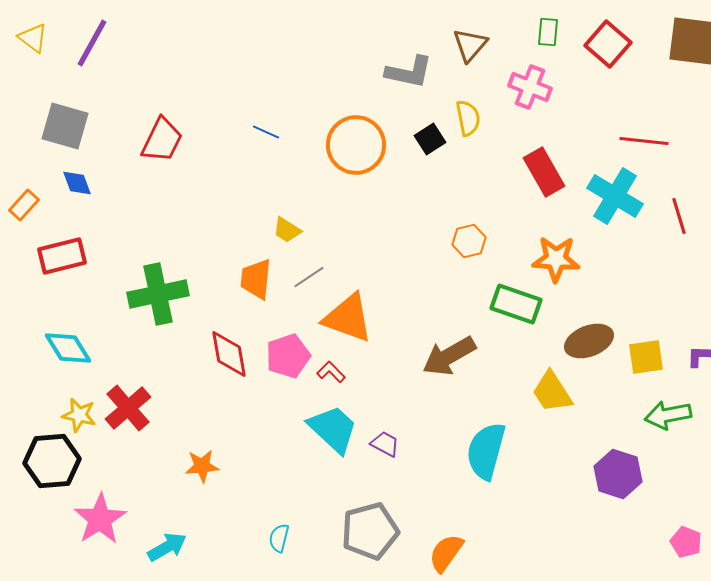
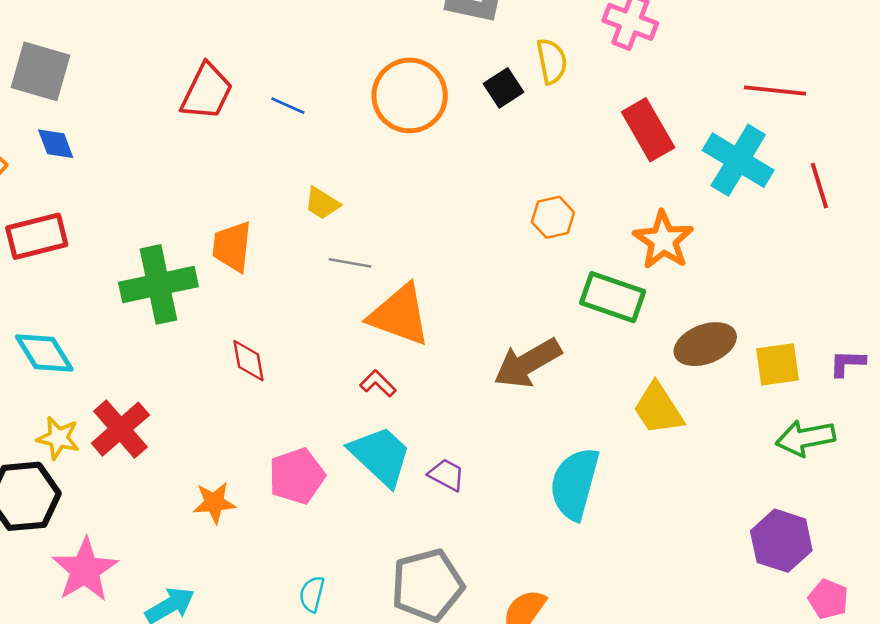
blue line: (266, 132) -> (288, 106), moved
red trapezoid: (162, 140) -> (207, 92), moved
orange star: (556, 259) -> (663, 240), turned 30
gray line: (309, 277) -> (350, 263), turned 44
orange trapezoid: (256, 279) -> (232, 246), moved
red diamond: (229, 354) -> (249, 361), size x0.7
pink pentagon: (288, 356) -> (297, 476), moved
purple hexagon: (618, 474) -> (781, 541), moved

